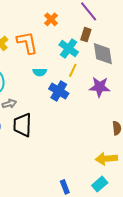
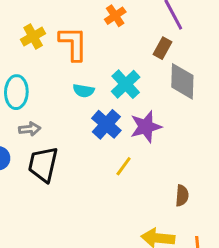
cyan cross: (69, 48) -> (126, 84), moved
yellow line: (73, 70) -> (124, 166), moved
purple star: (100, 87) -> (146, 127), moved, turned -30

